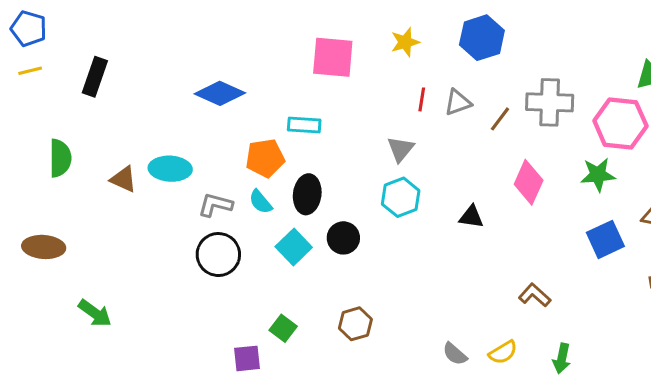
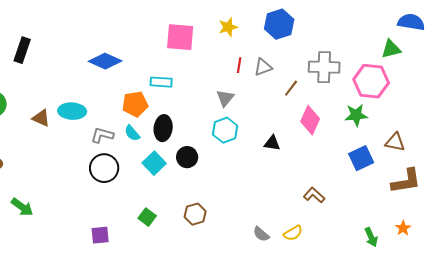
brown line: (500, 119) -> (291, 88), moved
purple square: (247, 358) -> (100, 235), moved
green arrow: (562, 358) -> (371, 237), moved, turned -36

